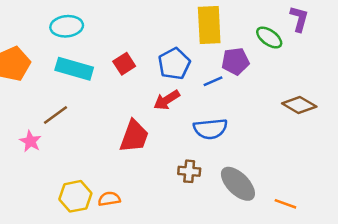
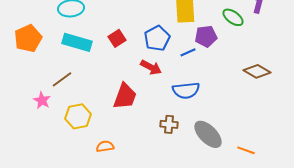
red arrow: (167, 100) -> (151, 67), turned -120
yellow hexagon: (75, 196) -> (78, 116), moved

